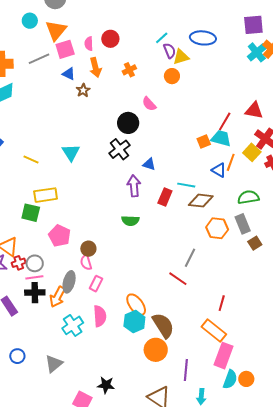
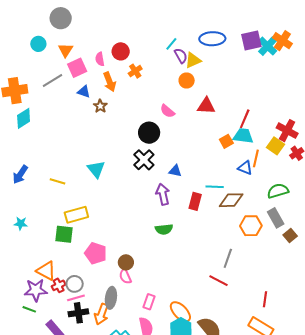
purple square: (253, 25) -> (251, 41), moved
orange triangle: (56, 30) -> (66, 50), size x0.7
orange cross: (129, 70) -> (135, 71), moved
red triangle: (254, 110) -> (206, 106), moved
pink rectangle: (96, 284) -> (149, 302), moved

